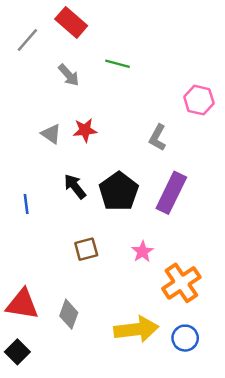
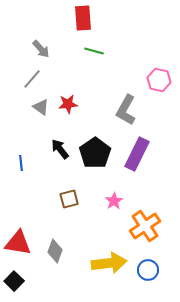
red rectangle: (71, 22) -> (83, 18), moved, turned 45
gray line: (27, 40) -> (32, 79), moved
gray arrow: (69, 75) -> (41, 49), moved
gray L-shape: (158, 138) -> (126, 110), size x1.4

